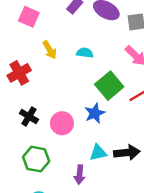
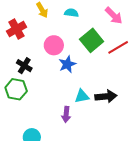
blue star: (95, 113) -> (67, 64), moved
pink circle: (62, 123) -> (54, 45), moved
green hexagon: (36, 159) -> (16, 89), moved

